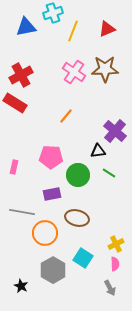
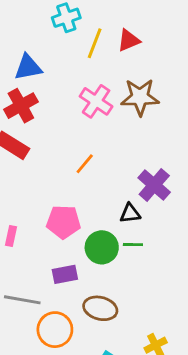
blue triangle: (26, 27) -> (28, 67), moved
red triangle: (107, 29) -> (129, 40), moved
green line: (109, 173) -> (133, 245), moved, turned -32

